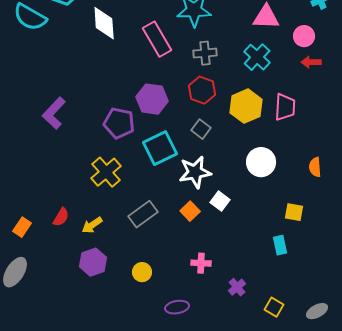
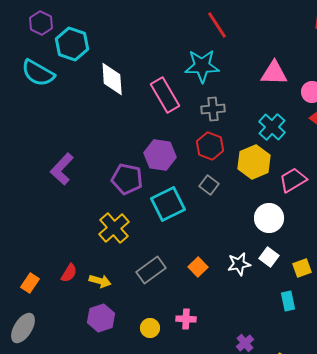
cyan cross: (257, 57) -> (272, 127), moved
pink trapezoid: (285, 107) -> (293, 180), moved, turned -124
white star: (195, 172) -> (239, 264), moved, size x0.7
white square: (220, 201) -> (269, 257), moved
yellow square: (294, 212) -> (302, 268), turned -30
yellow arrow: (92, 225) -> (100, 281), turned -130
pink cross: (201, 263) -> (186, 319), moved

